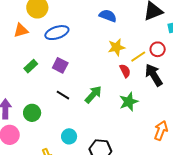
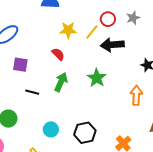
yellow star: (116, 47) -> (68, 30), turned 30
red semicircle: (125, 71) -> (58, 54), moved
black arrow: (154, 75) -> (112, 45), turned -45

